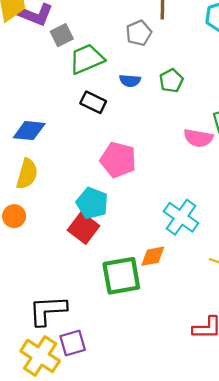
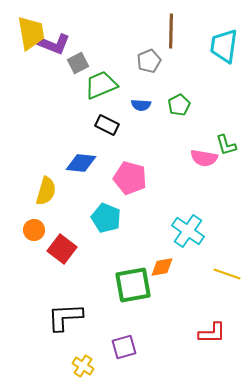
blue diamond: (29, 131) -> (81, 163), moved
red square: (83, 228) -> (62, 249), moved
purple square: (73, 343) -> (124, 347), moved
yellow cross: (40, 356) -> (83, 366), moved, size x0.6

